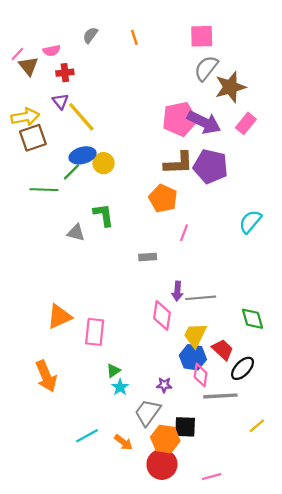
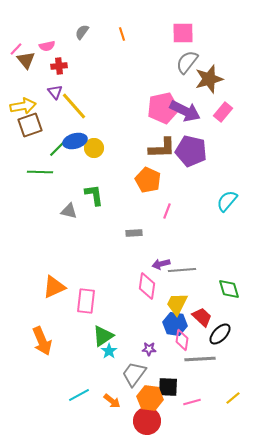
green line: (71, 172) -> (57, 149), moved
purple arrow: (177, 291) -> (161, 264), turned 72
green triangle: (113, 371) -> (103, 336), size x1.6
yellow line: (257, 426) -> (233, 398), moved
pink line: (212, 477) -> (192, 402), moved

